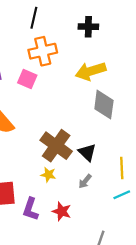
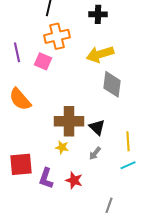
brown cross: (56, 146) -> (69, 121), turned -36

